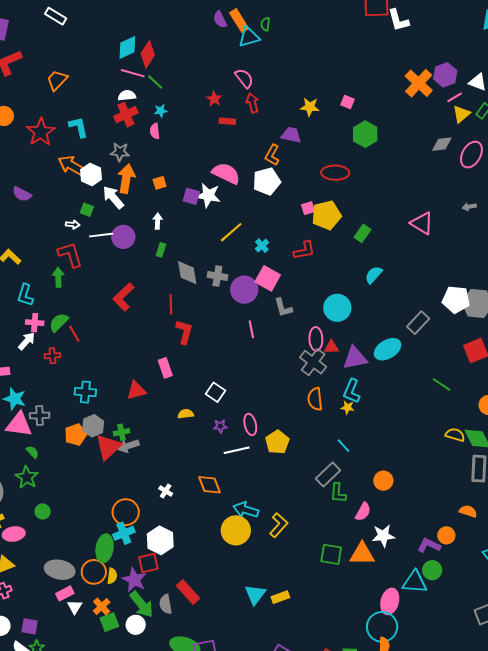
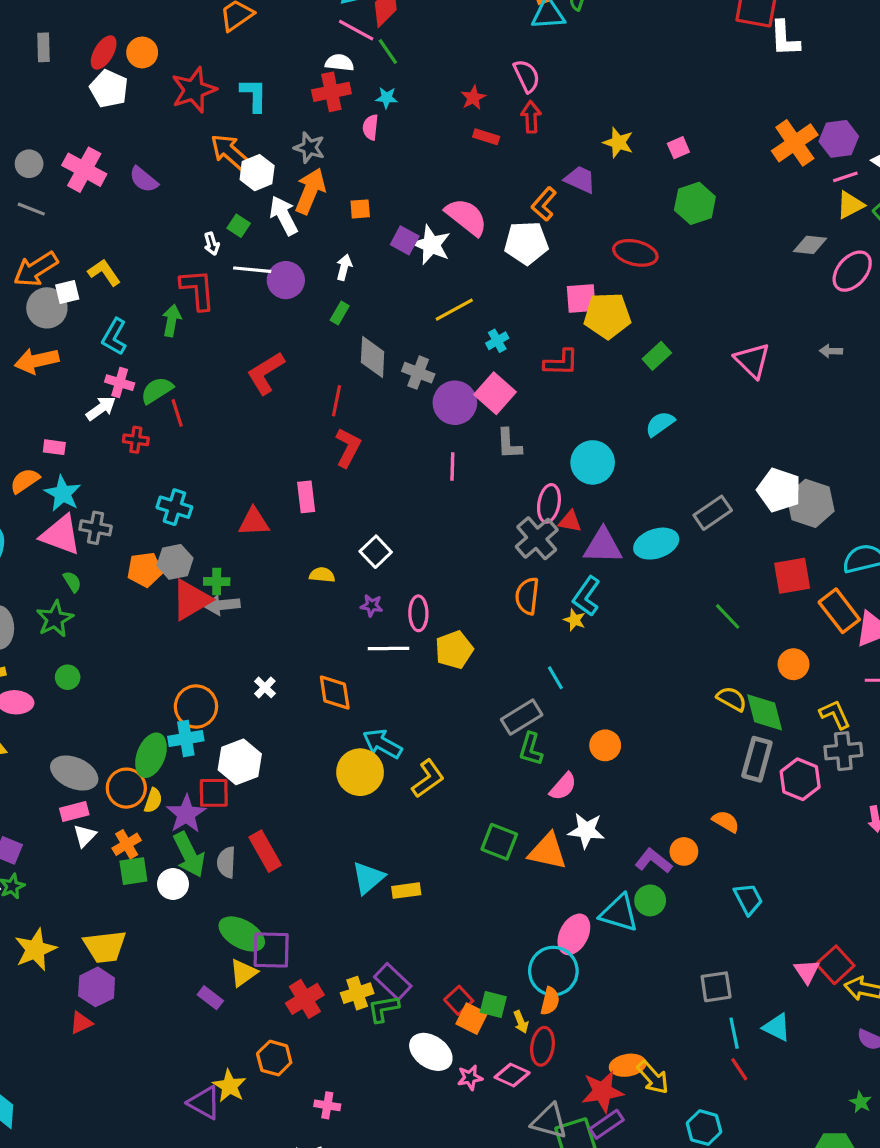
pink square: (348, 102) -> (678, 148), turned 32
pink square: (308, 208) -> (581, 298), size x1.5
white arrow: (73, 225) -> (212, 244), turned 56

